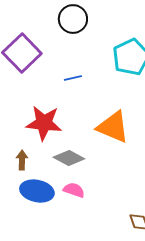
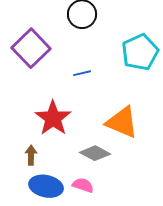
red star: (44, 123) -> (53, 118), turned 30
gray diamond: (69, 158) -> (95, 153), moved

